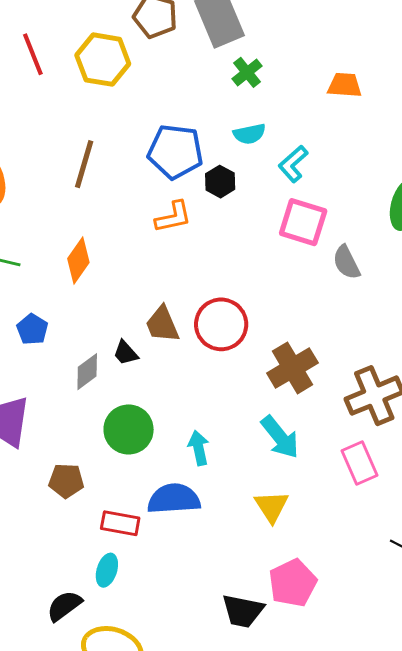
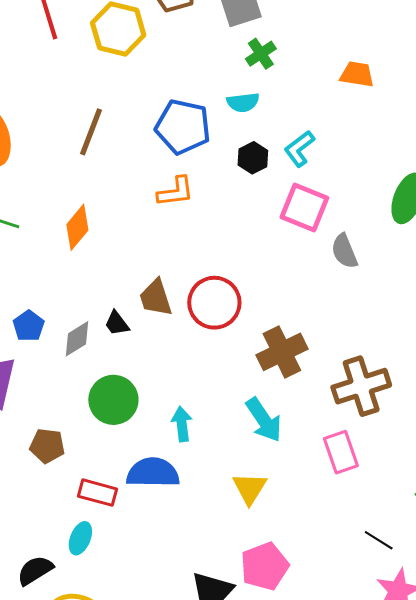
cyan semicircle: (249, 134) -> (243, 102), moved
black hexagon: (220, 182) -> (253, 158), moved
blue pentagon: (32, 329) -> (29, 326), moved

